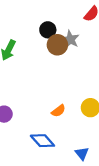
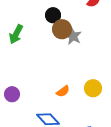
gray star: (70, 39) -> (73, 36), moved

